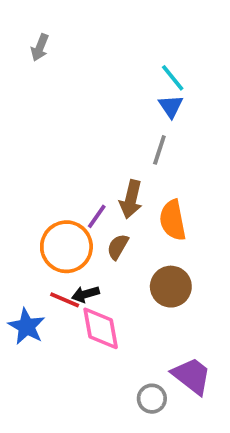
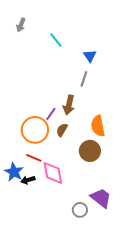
cyan line: (173, 78) -> (56, 40), moved
orange semicircle: (173, 220) -> (98, 126), moved
black arrow: (85, 294) -> (28, 180), moved

